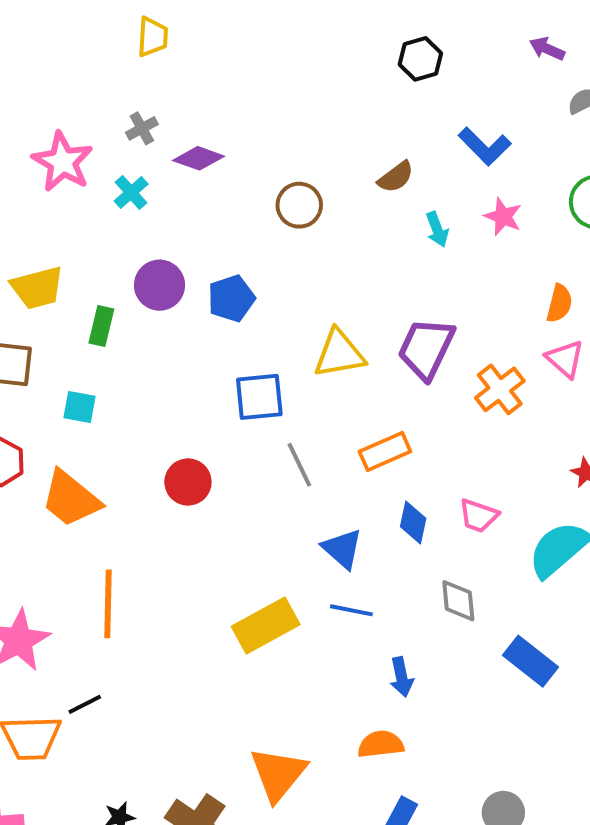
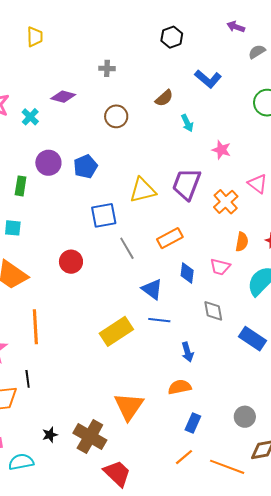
gray cross: (142, 128) -> (107, 68), moved, turned 35
pink star: (503, 217) -> (221, 150), moved
orange semicircle: (559, 303) -> (242, 242), moved
black line: (85, 704) -> (28, 379), turned -66

